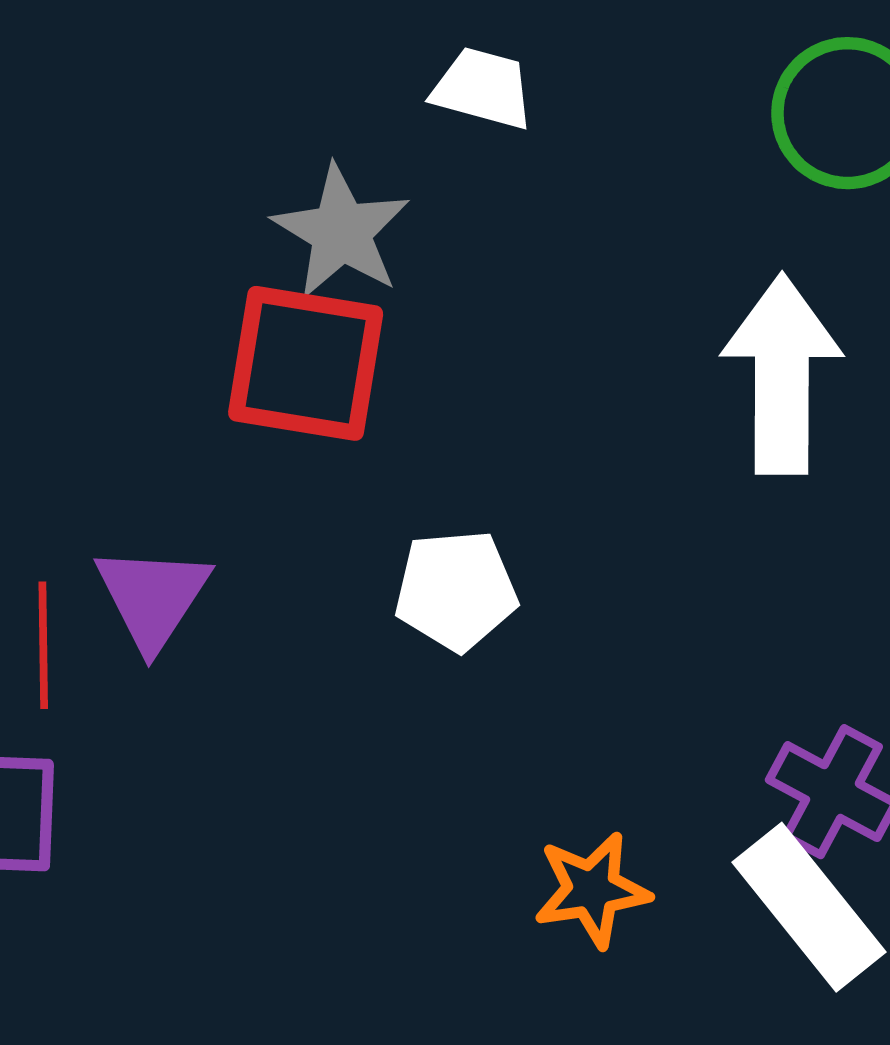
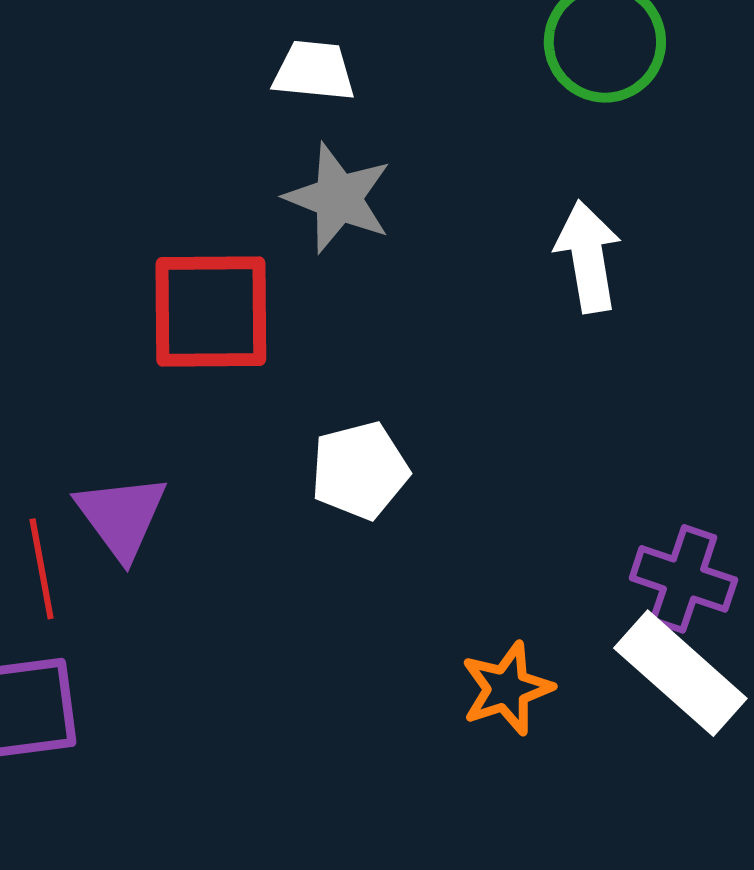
gray star: (341, 232) -> (338, 198), moved
white arrow: (782, 374) -> (588, 257), size x0.7

